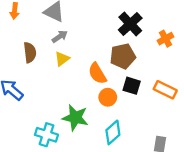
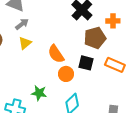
orange cross: (166, 39) -> (113, 21), turned 32
brown pentagon: (123, 56) -> (95, 38), moved
green star: (75, 118) -> (39, 93), size x0.7

